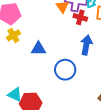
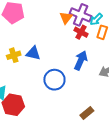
yellow cross: (13, 35) -> (14, 55), moved

